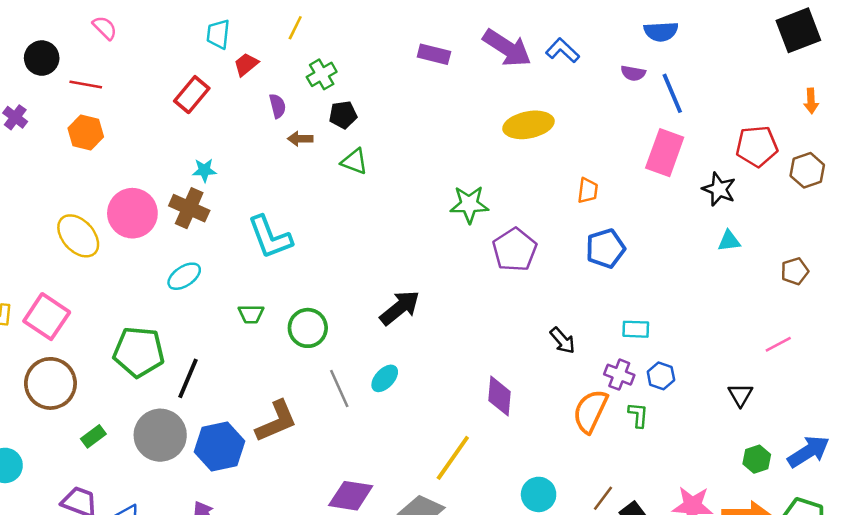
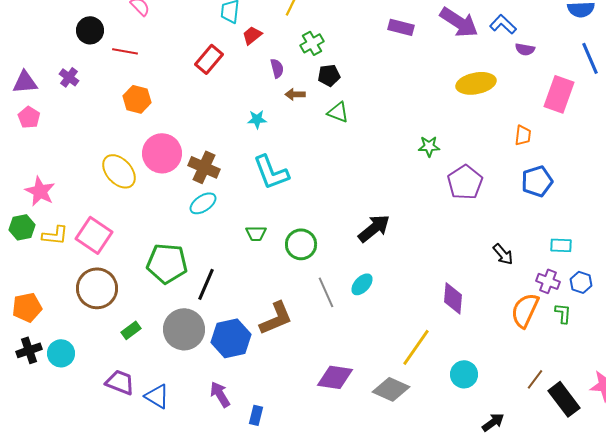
purple semicircle: (633, 73) -> (525, 49), moved
orange hexagon: (86, 132) -> (137, 99), moved
pink rectangle: (665, 153) -> (559, 94), moved
cyan star: (204, 170) -> (257, 119), moved
green star: (469, 204) -> (429, 146), size x0.7
brown cross: (189, 208) -> (204, 167), moved
cyan circle: (539, 494) -> (464, 374), moved

